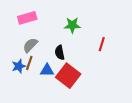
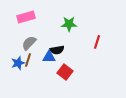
black semicircle: (60, 53) -> (57, 50), turned -88
blue triangle: (47, 70) -> (49, 57), moved
red square: (68, 76) -> (65, 72), size x0.7

